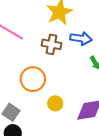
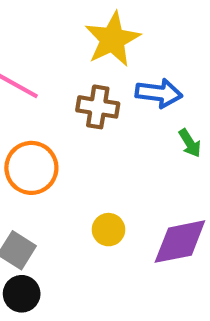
orange circle: (33, 79) -> (31, 168), moved

